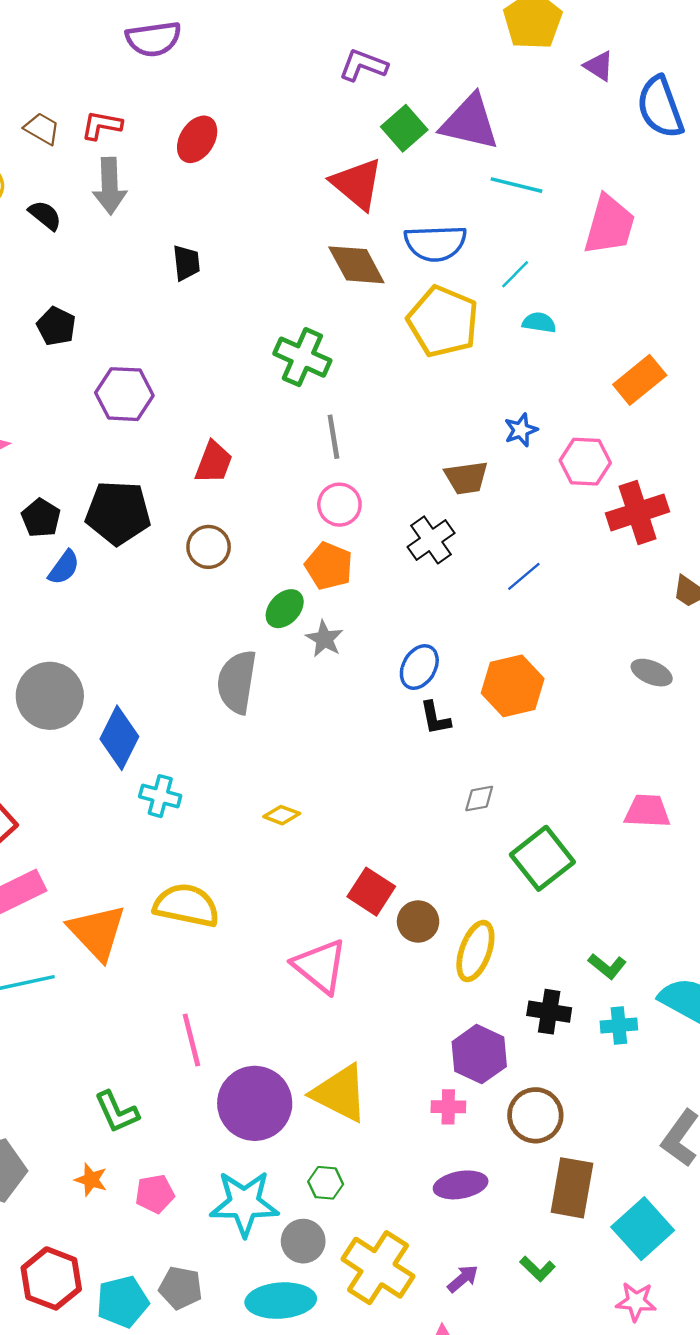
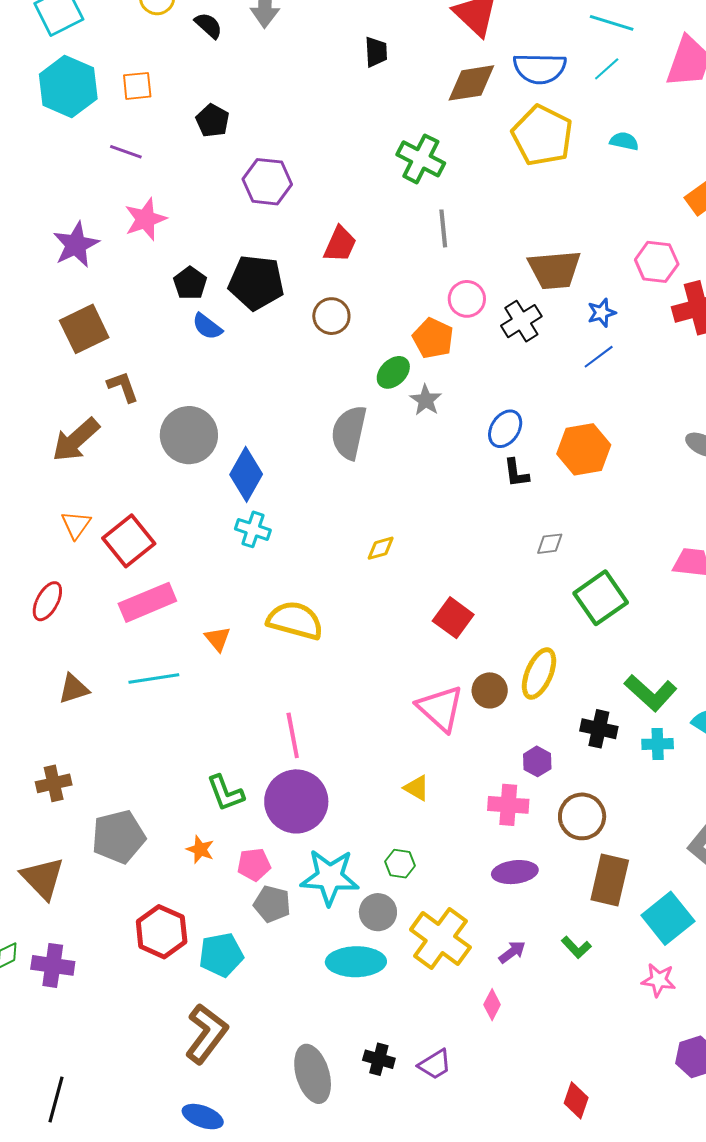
black trapezoid: (186, 263) -> (376, 52), moved
brown diamond: (356, 265) -> (471, 83), turned -74
cyan line: (515, 274) -> (607, 69), moved
blue star: (521, 430) -> (602, 313), moved
brown trapezoid: (466, 478) -> (554, 270), size x1.4
pink circle: (339, 505) -> (467, 299), moved
blue semicircle: (64, 567) -> (207, 326), turned 88
cyan cross: (160, 796) -> (253, 529), moved
yellow diamond: (282, 815) -> (381, 548), turned -40
brown circle: (418, 921) -> (490, 690), moved
orange triangle: (97, 932) -> (218, 639), size x0.5
pink triangle: (320, 966) -> (440, 708), moved
green L-shape: (607, 966) -> (651, 693), size x1.6
purple hexagon: (479, 1054) -> (537, 761), size x0.6
yellow triangle: (340, 1093) -> (417, 788), size x0.5
purple circle: (255, 1103) -> (296, 801), moved
pink cross: (448, 1107) -> (508, 805), size x1.4
gray pentagon: (181, 1288) -> (272, 904), moved

